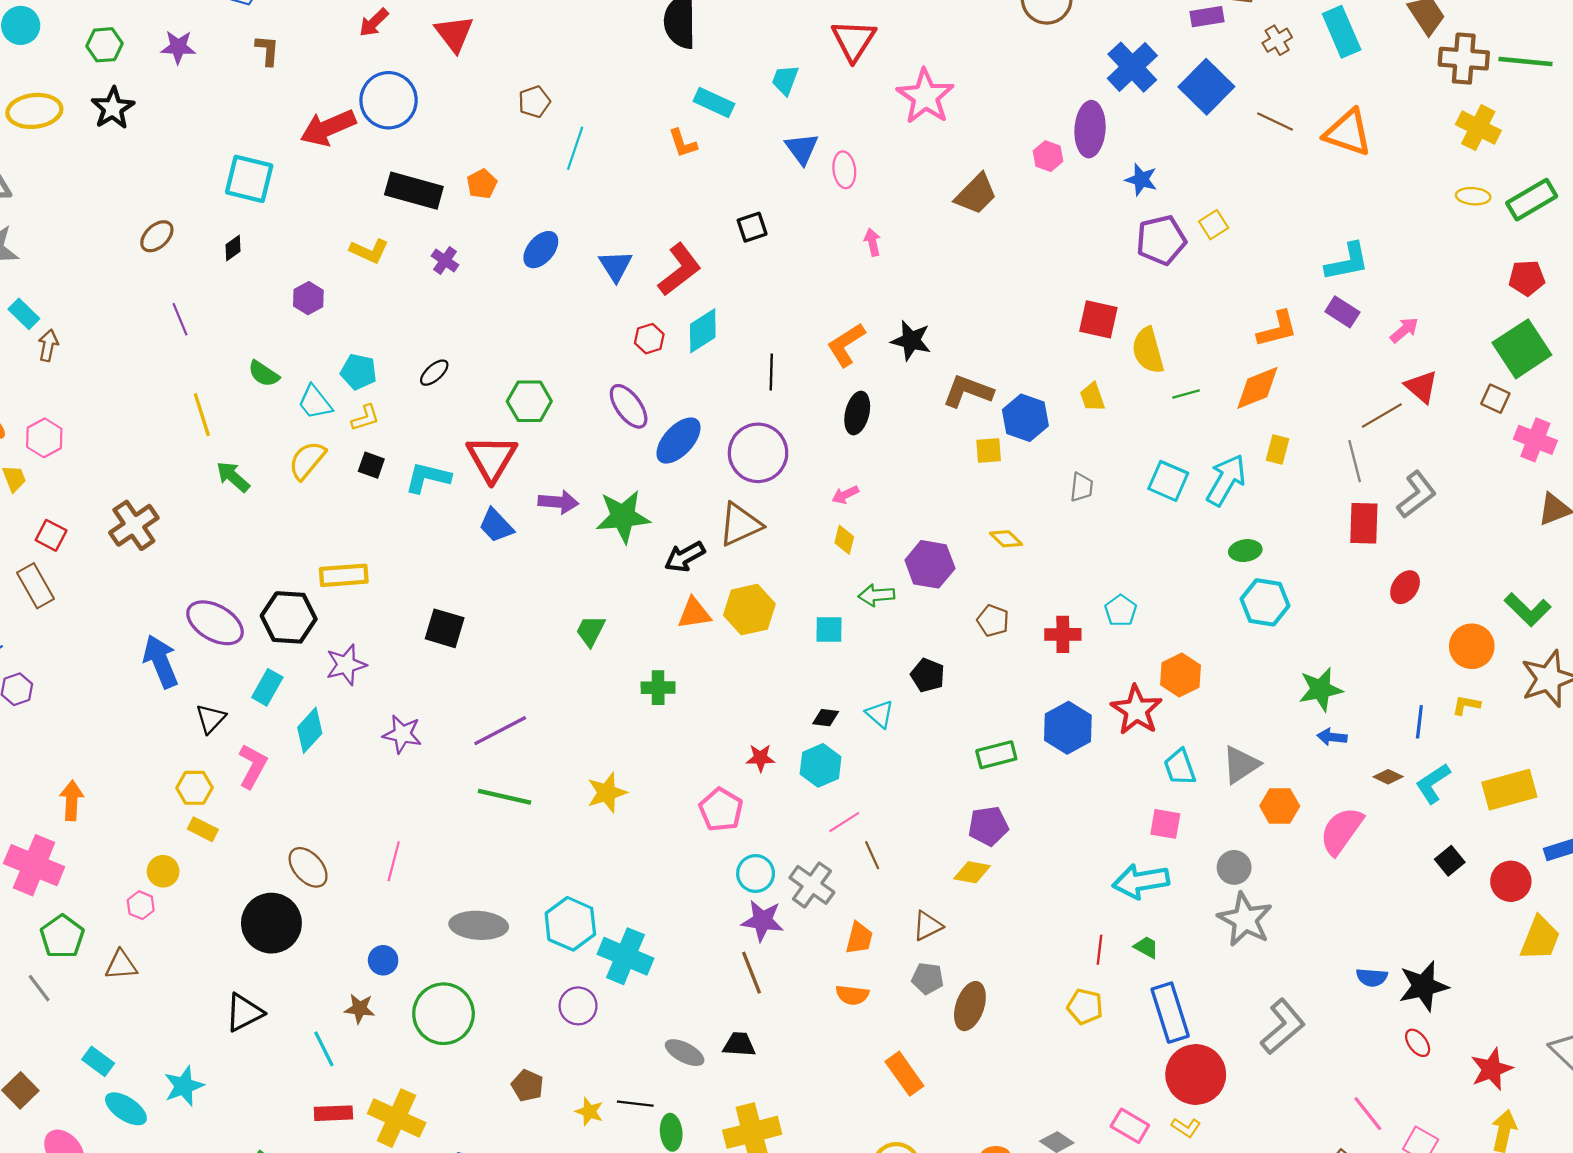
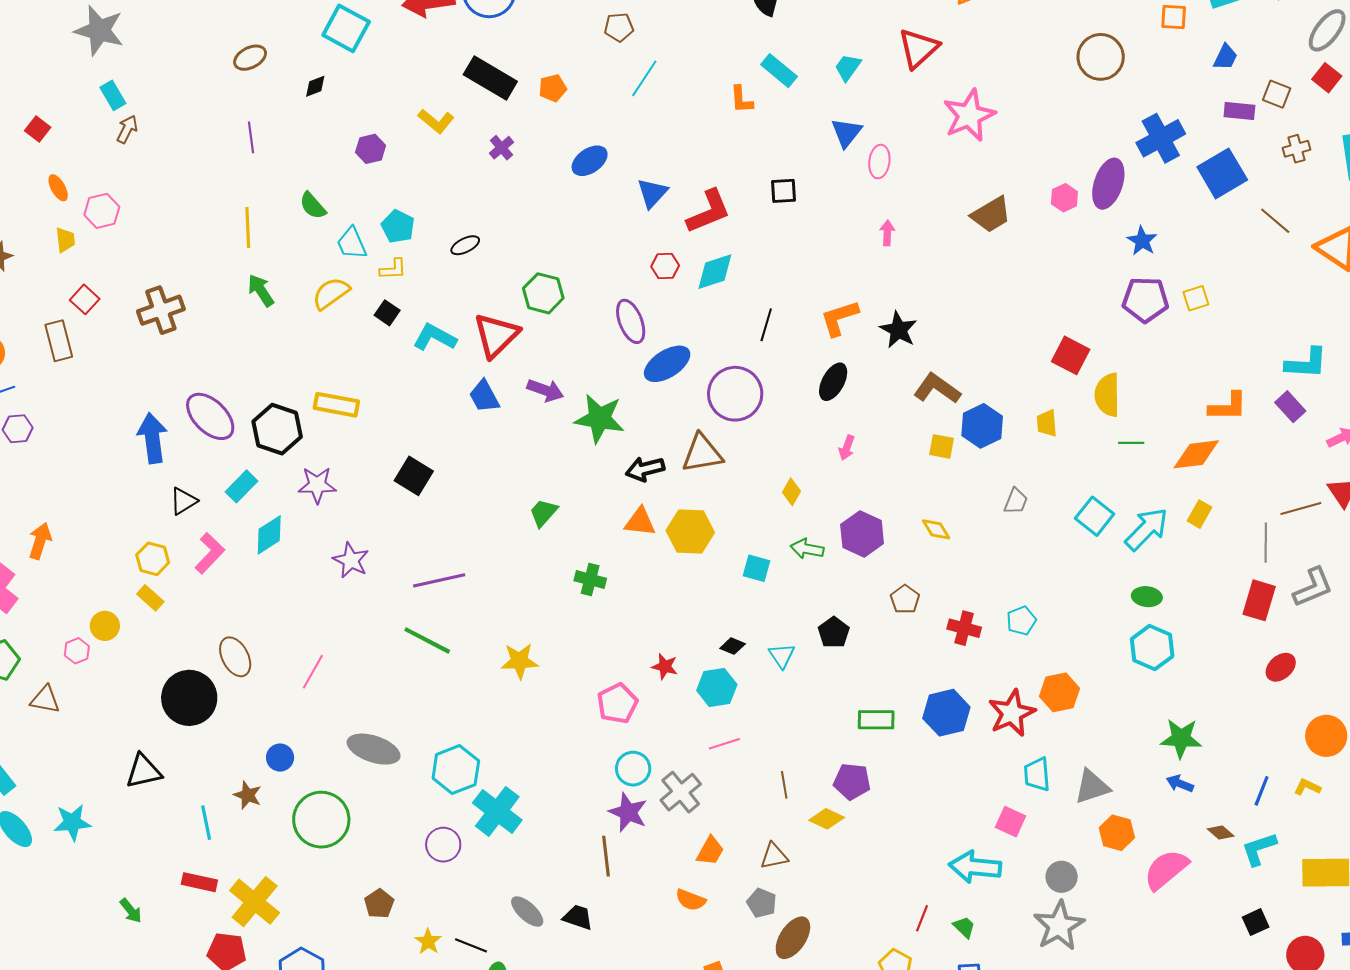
pink arrow: (845, 495) -> (847, 448), moved, turned -60
brown line: (872, 855) -> (784, 785), moved

